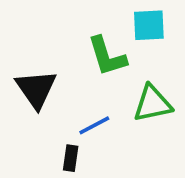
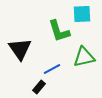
black rectangle: (71, 158) -> (39, 87), turned 32

